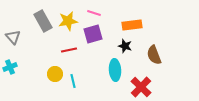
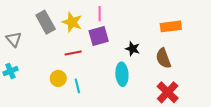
pink line: (94, 13) -> (100, 14), turned 72
yellow star: (68, 21) -> (72, 22), turned 30
orange rectangle: (132, 25) -> (171, 26), moved
red cross: (141, 87) -> (168, 92), moved

